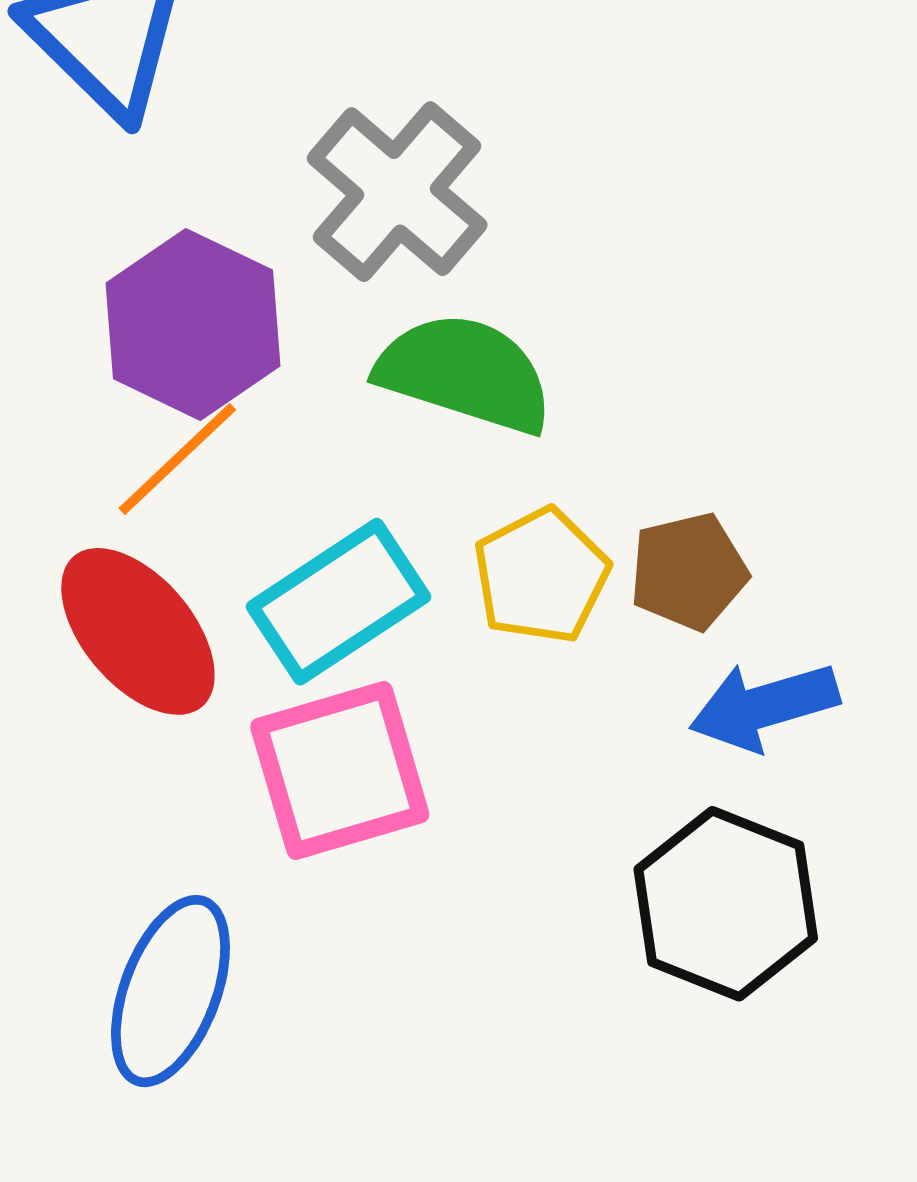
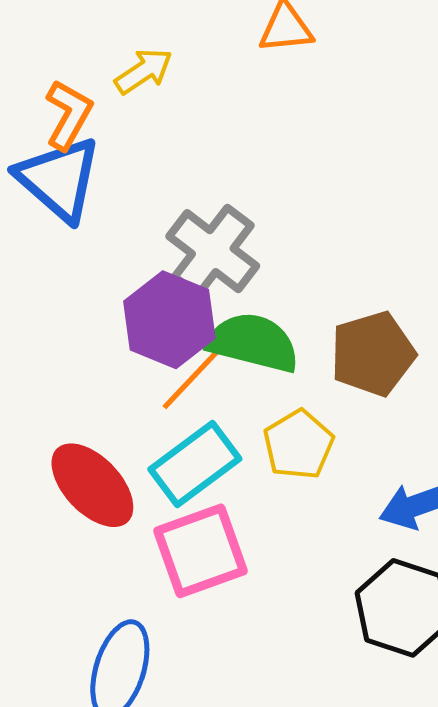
purple hexagon: (193, 324) -> (169, 320), moved
orange line: (177, 459) -> (191, 379), moved
brown pentagon: (689, 571) -> (373, 354), moved, size x1.4

